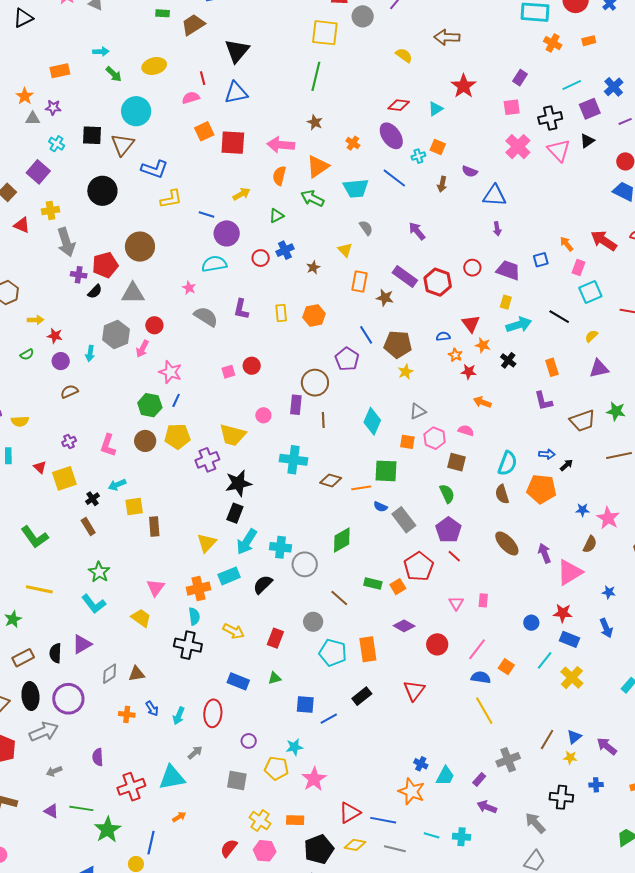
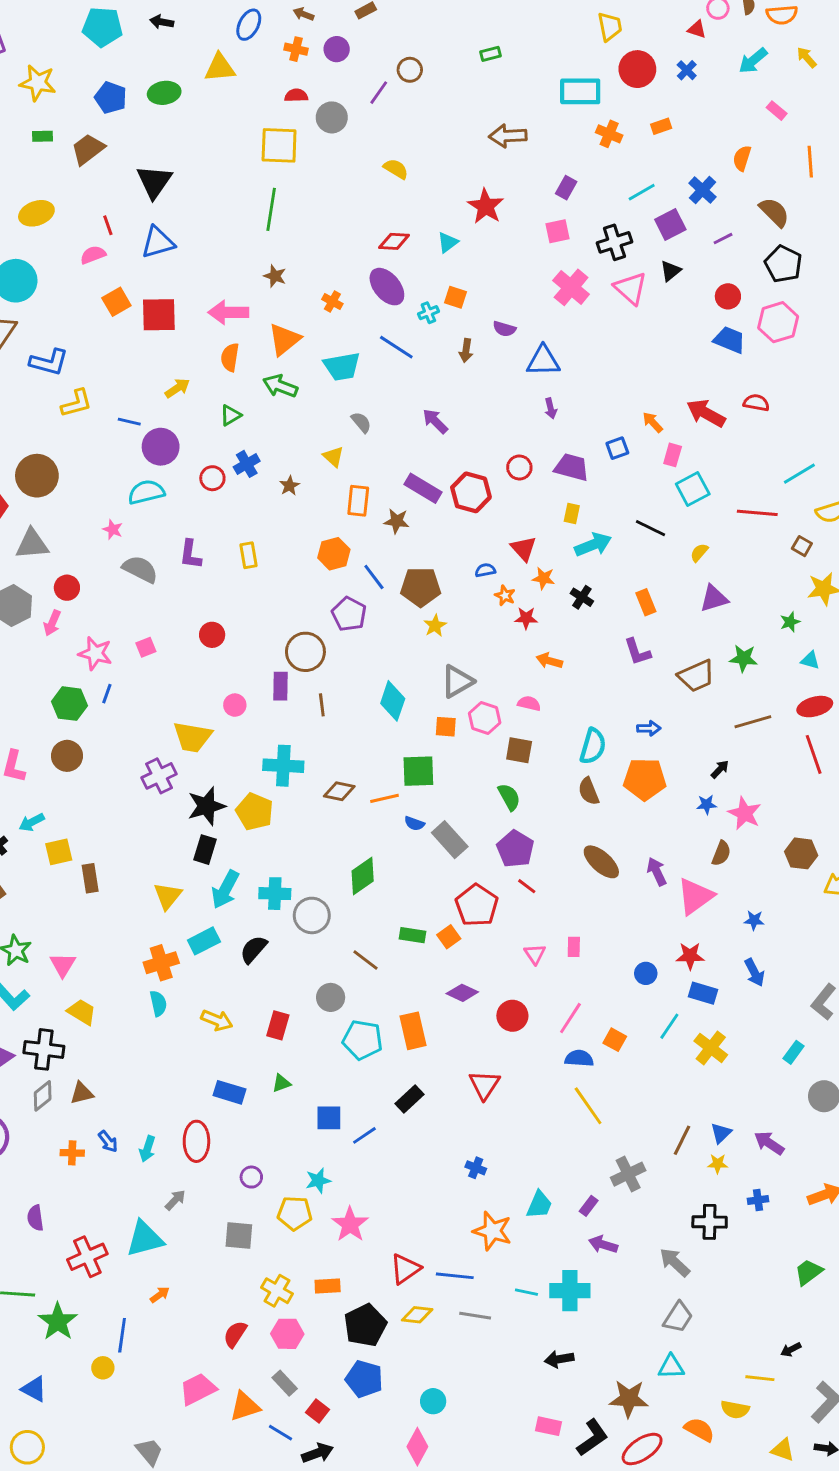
brown arrow: (447, 37) -> (508, 136), moved
orange hexagon: (314, 315) -> (334, 554), moved
pink square: (228, 372) -> (146, 647), moved
gray triangle: (418, 411) -> (457, 681), size x1.4
yellow pentagon: (177, 436) -> (255, 812), moved, turned 30
black arrow: (566, 465) -> (720, 769), moved
pink triangle: (156, 588) -> (63, 965), moved
black cross: (188, 645) -> (44, 1049), moved
blue cross: (421, 764) -> (476, 1168), moved
cyan cross: (462, 837) -> (570, 1291), size x1.5

